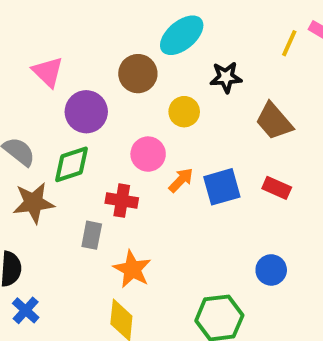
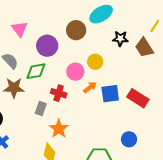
pink triangle: (48, 72) -> (20, 29), moved
yellow circle: (184, 112) -> (95, 62), moved
brown trapezoid: (274, 121) -> (144, 48), moved
red rectangle: (277, 188) -> (138, 98), size x1.5

